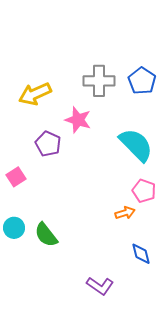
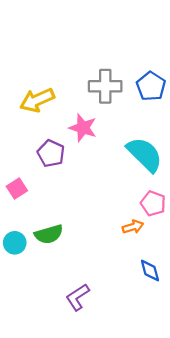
green semicircle: (46, 235) -> (49, 234), moved, turned -68
purple L-shape: (100, 286) -> (78, 297), moved, turned 112

